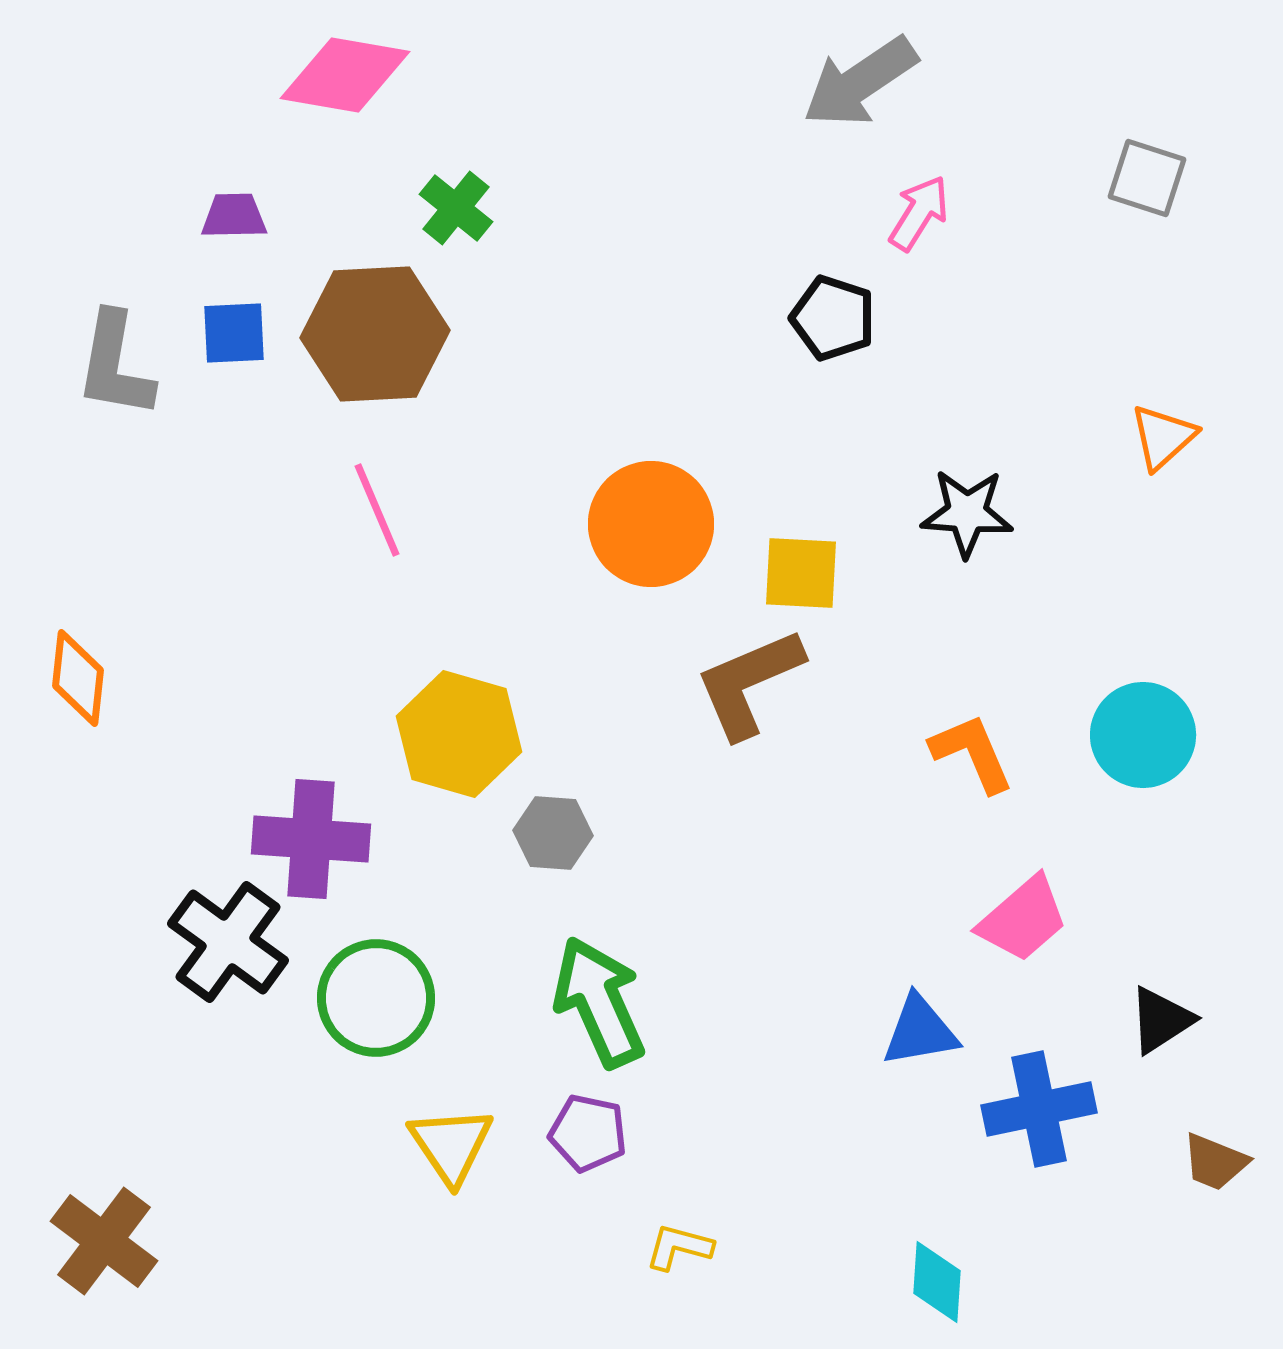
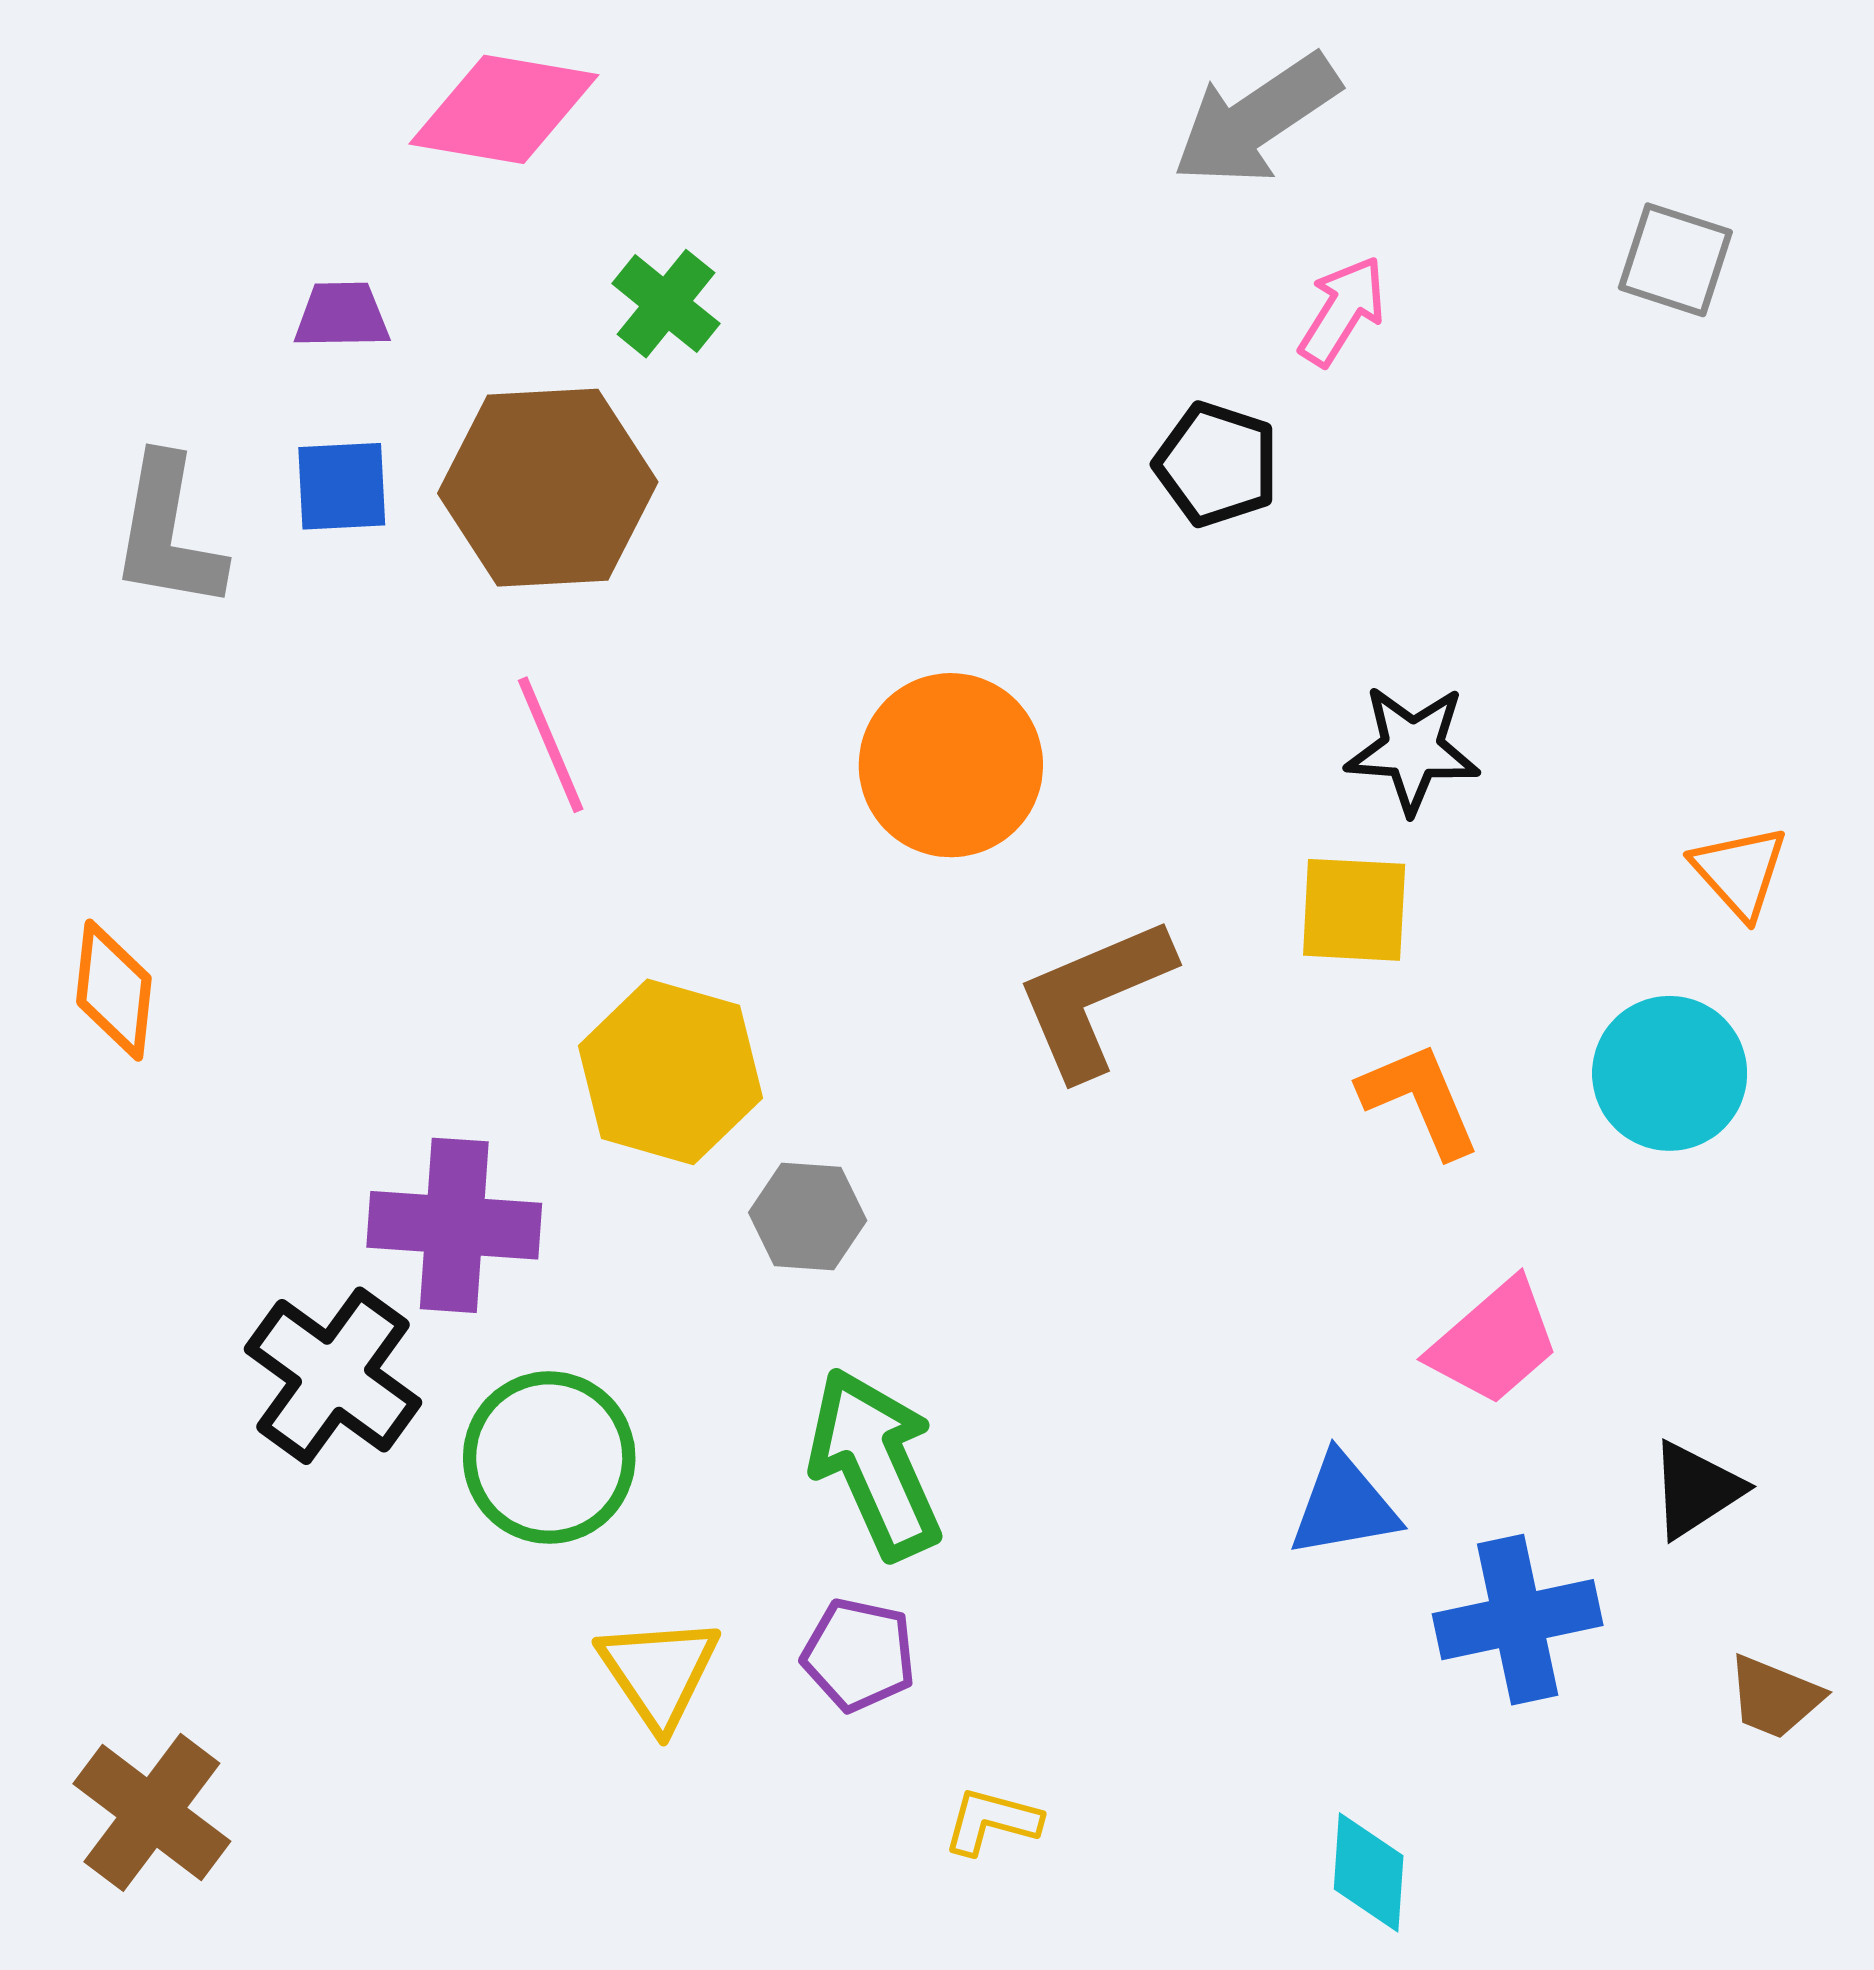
orange triangle: (1163, 437) -> (1740, 872), moved, turned -30
yellow square: (801, 573) -> (1354, 910), moved

